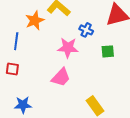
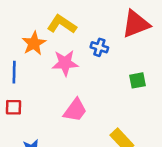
pink star: (68, 48) -> (65, 63), moved
green square: (108, 51) -> (138, 80), moved

